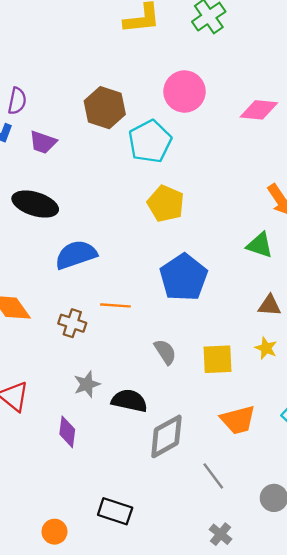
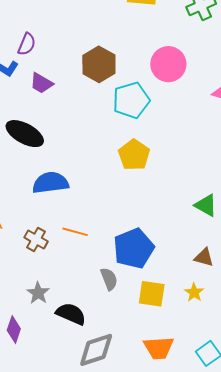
blue pentagon: (184, 277) -> (134, 248), moved
gray star: (87, 384) -> (38, 293), turned -30

